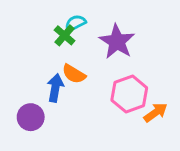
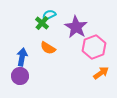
blue arrow: (55, 88) -> (22, 57), moved
pink hexagon: (129, 94) -> (94, 47), moved

